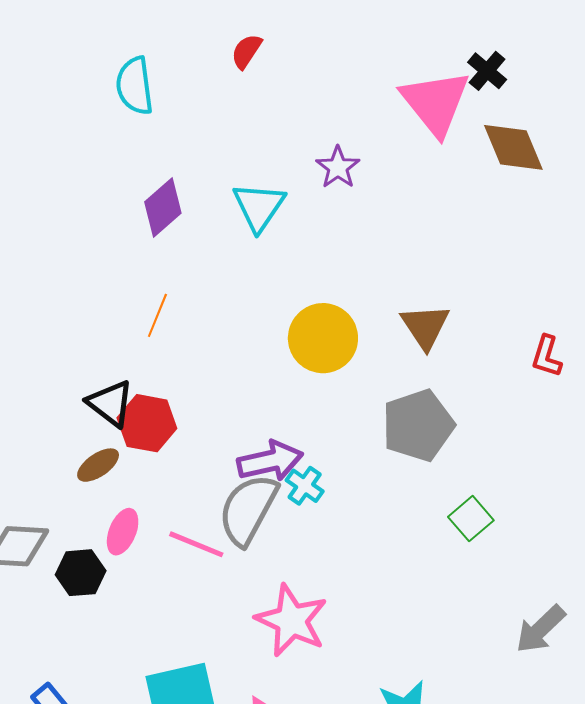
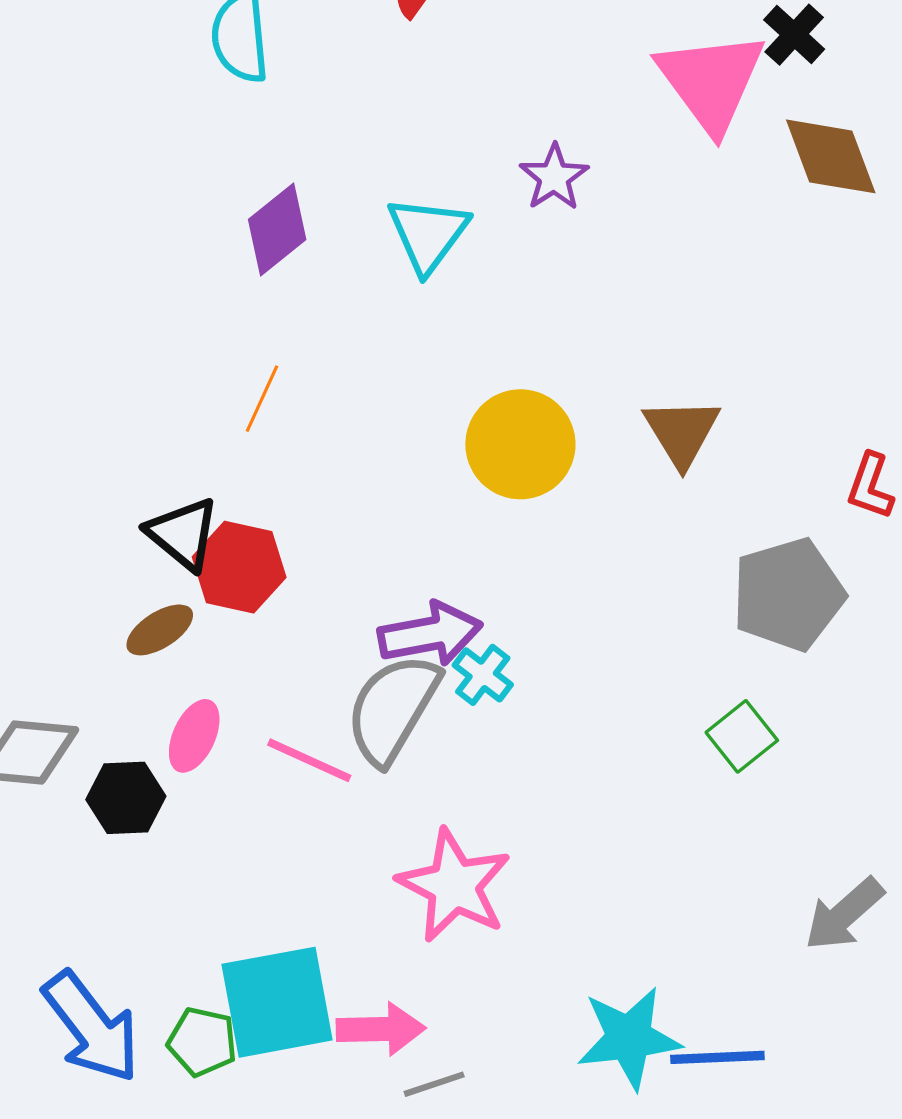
gray pentagon: (418, 425) -> (788, 594), moved

